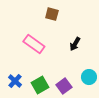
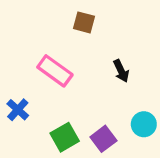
black arrow: (75, 44) -> (121, 71), turned -56
blue cross: (15, 81) -> (18, 110), moved

